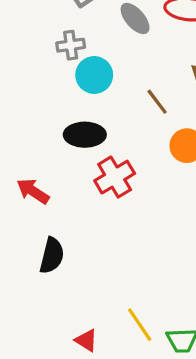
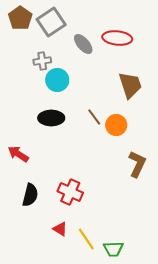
brown line: (157, 102) -> (94, 117), moved
red cross: (115, 177) -> (70, 192), moved, turned -35
red triangle: (86, 340) -> (60, 229), moved

